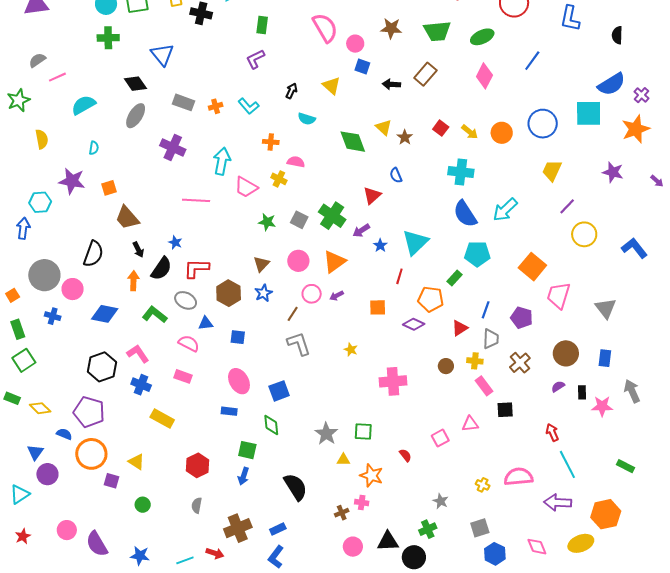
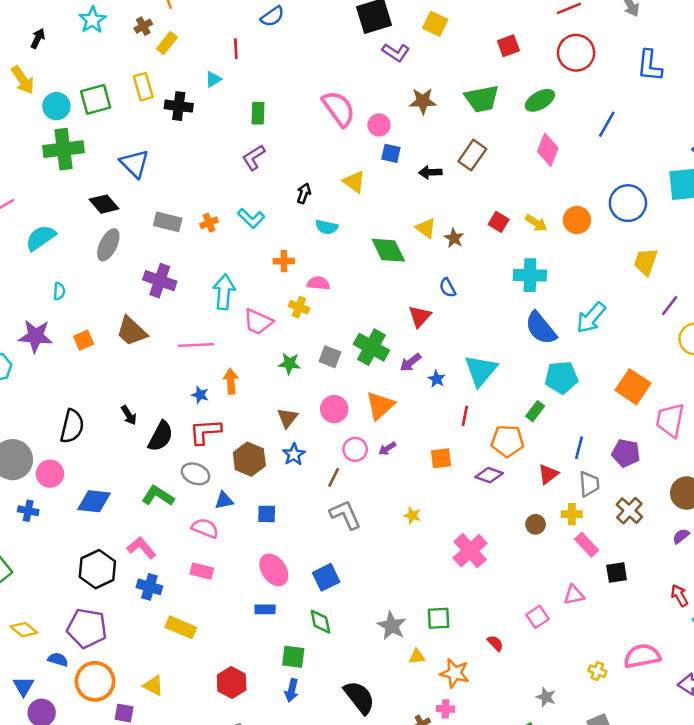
green cross: (108, 38) -> (64, 149), size x1.4
brown trapezoid: (127, 218) -> (132, 331), moved
blue star: (175, 242) -> (200, 395), moved
orange arrow: (133, 281) -> (231, 381), moved
pink cross: (393, 381) -> (470, 551), turned -32

